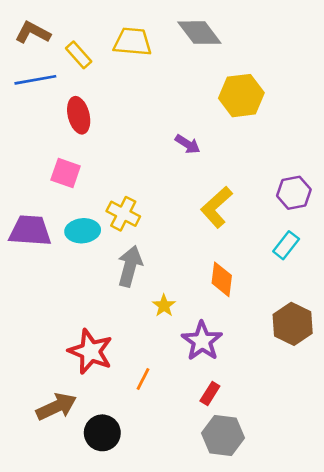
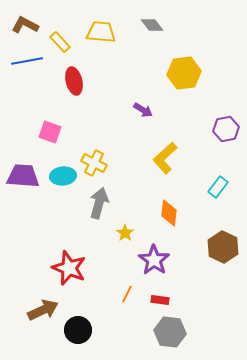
gray diamond: (199, 33) -> (152, 25), size x0.7
red ellipse: (79, 115) -> (74, 81), moved
purple hexagon: (294, 193) -> (226, 129), moved
orange line: (143, 379) -> (127, 294), moved
red rectangle: (210, 393) -> (160, 300), turned 66

